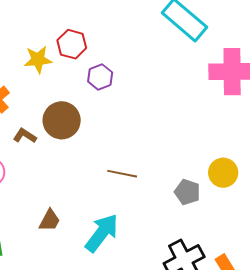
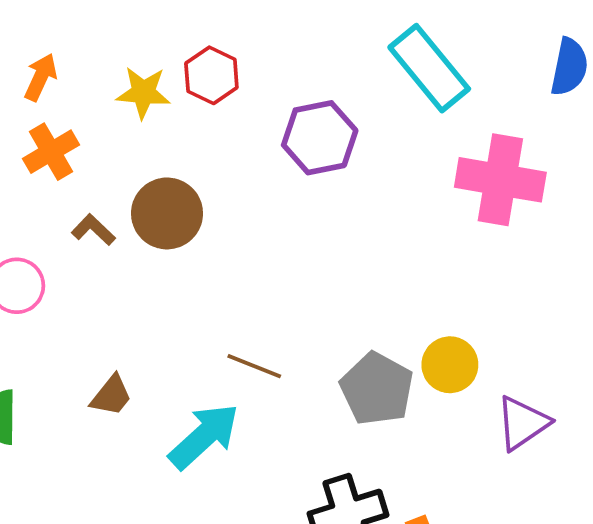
purple hexagon: (100, 77) -> (320, 138), moved, size x1.5
brown line: (122, 174) -> (254, 366), moved
gray pentagon: (187, 192) -> (377, 389), size x1.5

